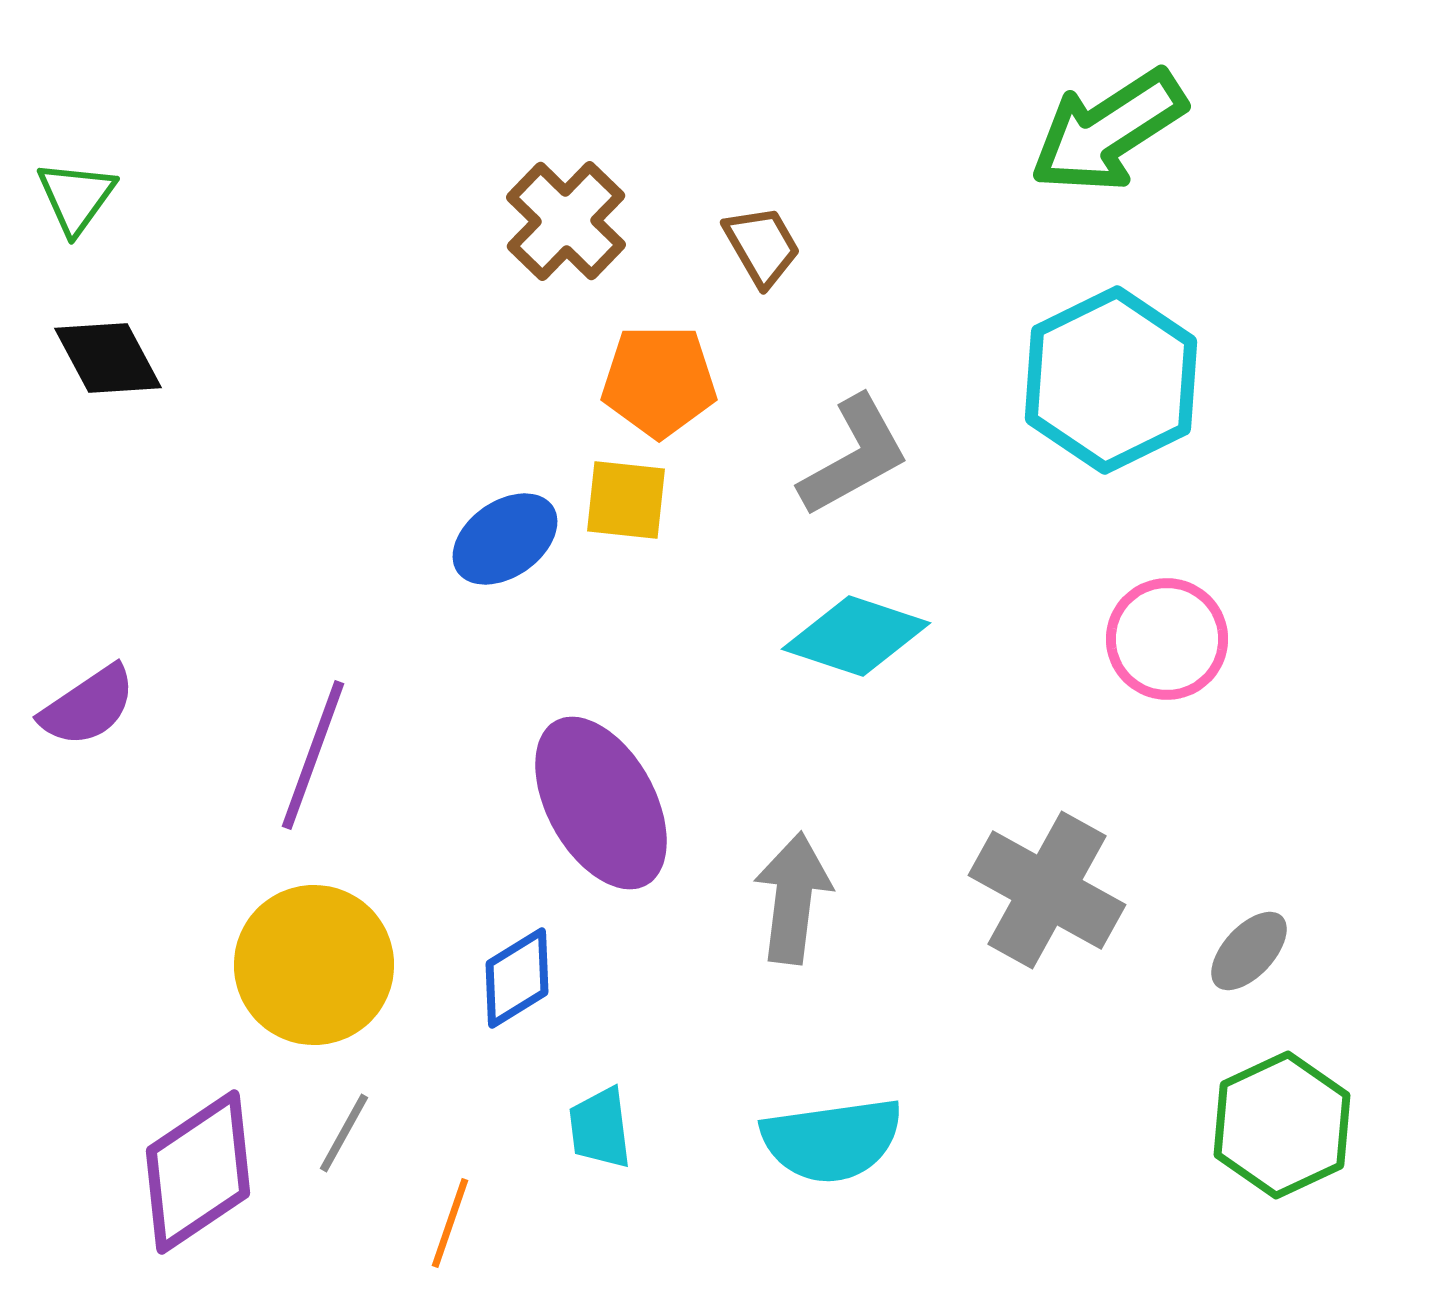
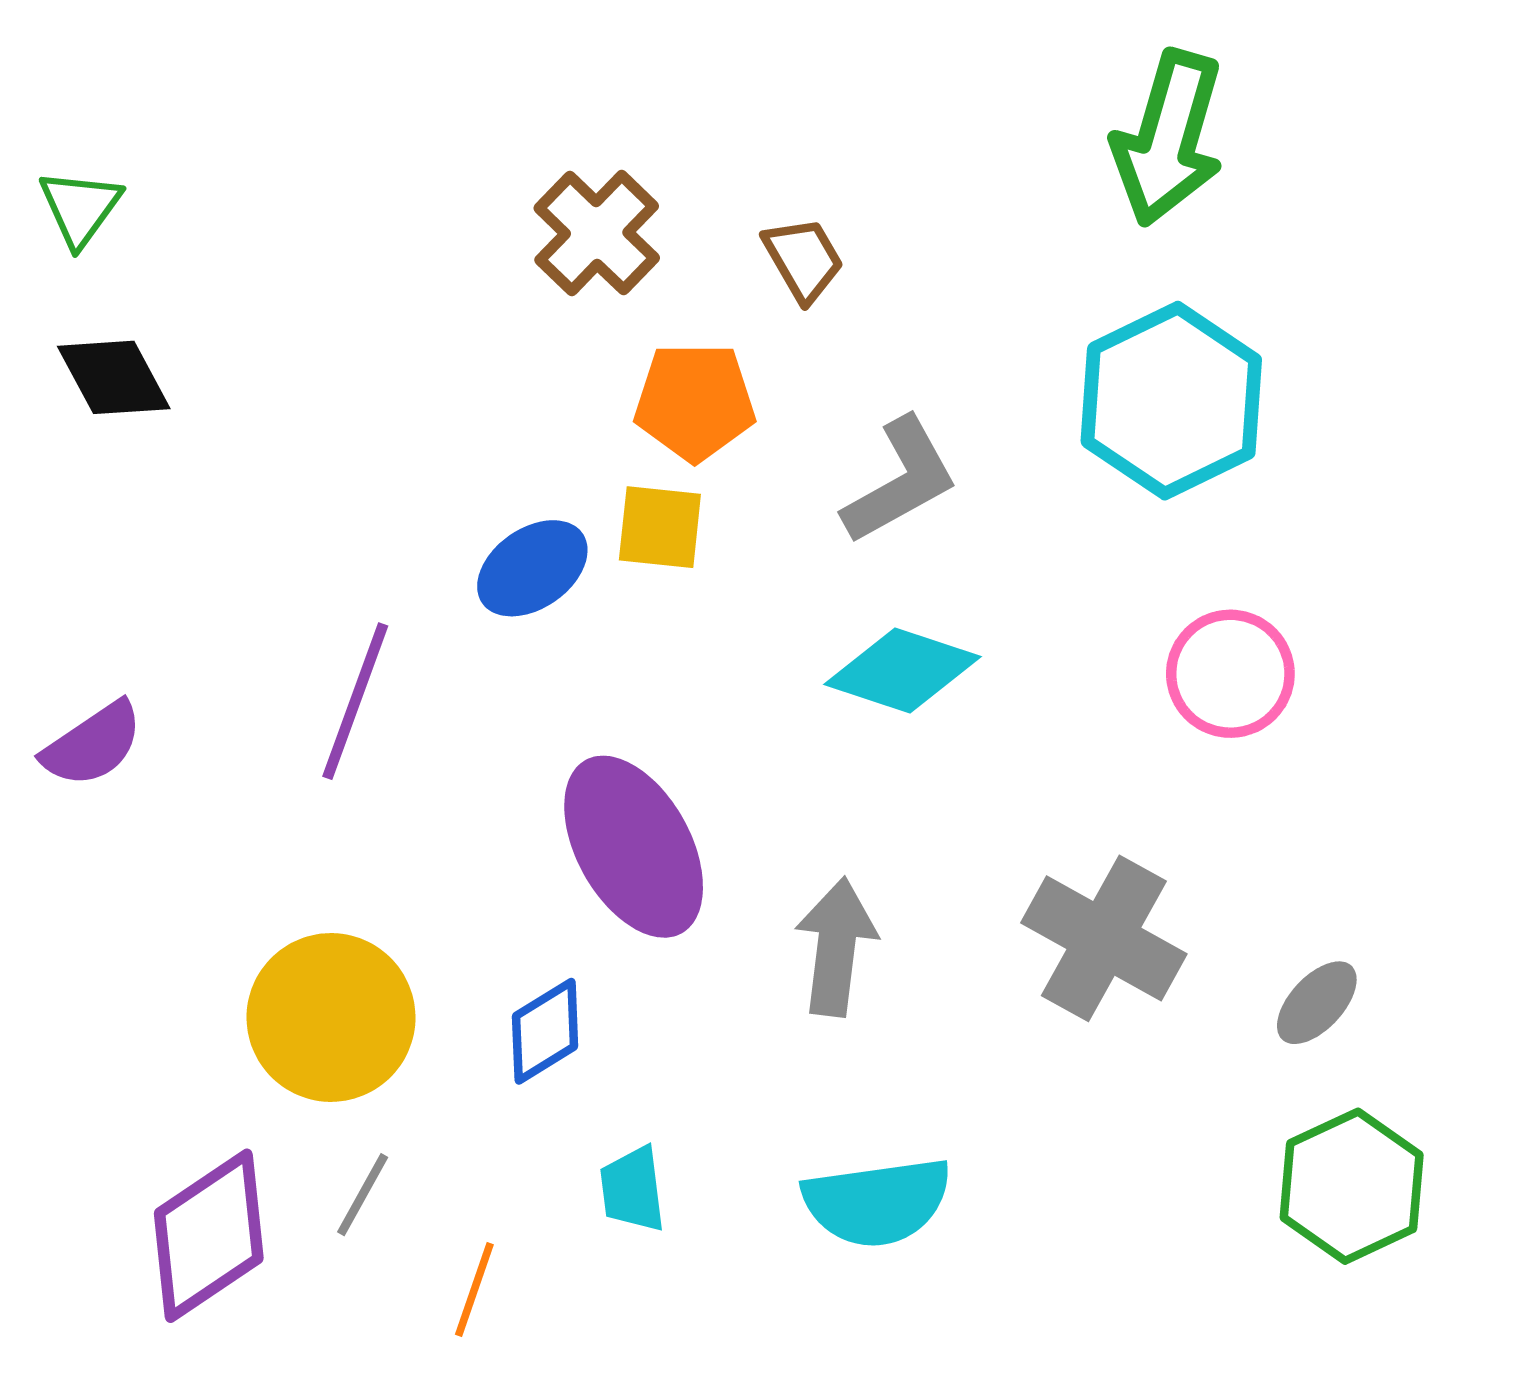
green arrow: (1108, 131) -> (1168, 138), turned -41
purple line: (313, 755) -> (355, 701), moved

